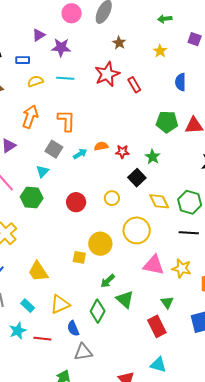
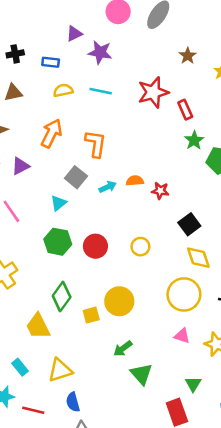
brown star: (119, 43) -> (188, 56), moved
green star: (153, 157) -> (194, 140), moved
black square: (137, 178) -> (189, 224), moved
green hexagon: (32, 197) -> (58, 242), moved
yellow circle: (137, 230) -> (184, 294), moved
yellow square: (79, 257) -> (91, 315), turned -32
pink triangle: (154, 265) -> (182, 336), size x0.6
green diamond: (98, 311) -> (62, 296), moved

